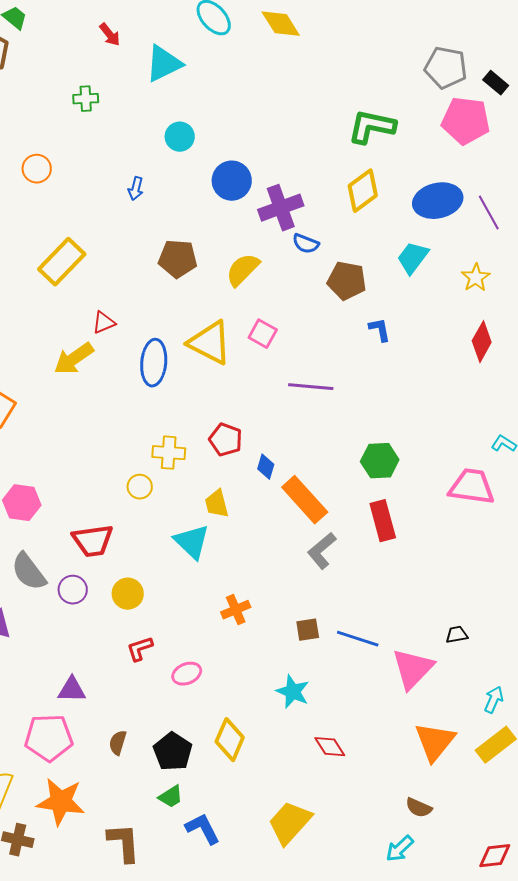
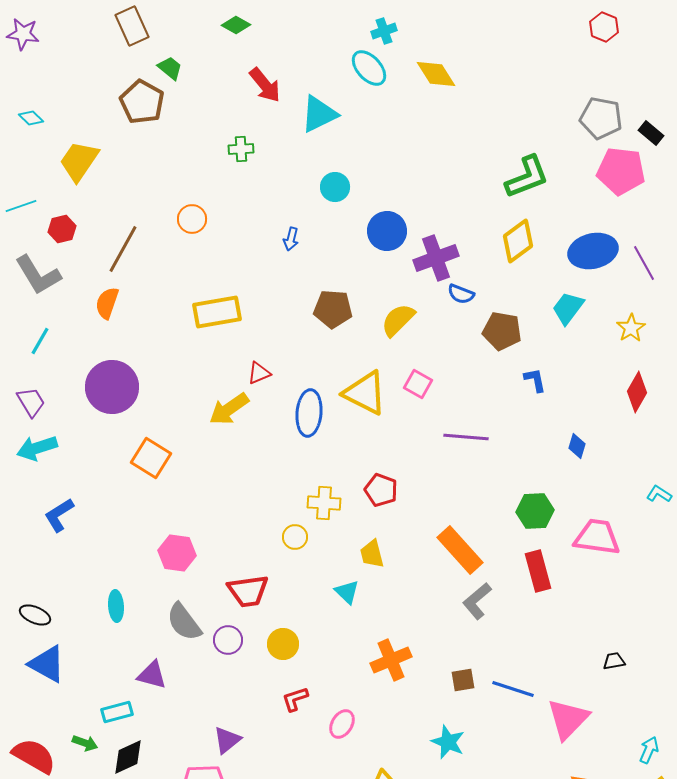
red arrow: (110, 35) -> (265, 85), size x1.5
green L-shape: (372, 127) -> (527, 177), turned 147
yellow rectangle: (62, 262) -> (217, 312), turned 36
blue diamond: (266, 467) -> (577, 446), moved
pink trapezoid: (472, 487) -> (597, 537), moved
cyan triangle: (192, 542) -> (347, 592), size x0.7
orange cross: (236, 610) -> (391, 660), size x1.4
black trapezoid: (457, 635) -> (614, 661), moved
pink ellipse: (187, 674) -> (342, 724), turned -36
purple triangle: (72, 690) -> (227, 740), turned -40

